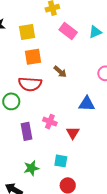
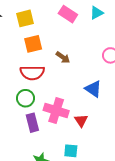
green circle: (11, 101) -> (25, 98), moved
blue triangle: (87, 104) -> (93, 89), turned 36
pink cross: (50, 122) -> (56, 111), size x1.6

